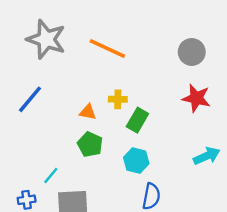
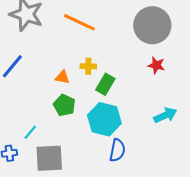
gray circle: (192, 52) -> (152, 25), size x1.6
red star: (196, 98) -> (156, 65), size x0.7
cyan hexagon: (136, 161) -> (104, 119), size x1.5

